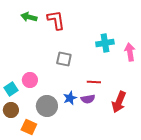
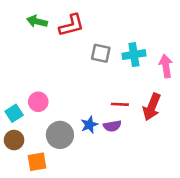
red L-shape: (56, 20) -> (71, 25), turned 85
gray square: (64, 59) -> (101, 53), moved
red arrow: (119, 102) -> (152, 107), moved
orange square: (29, 127) -> (37, 162), turned -35

